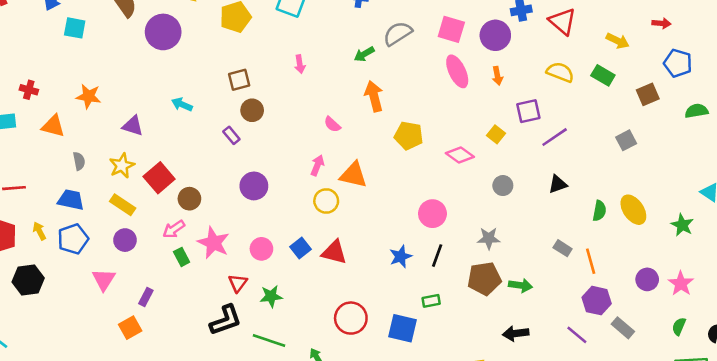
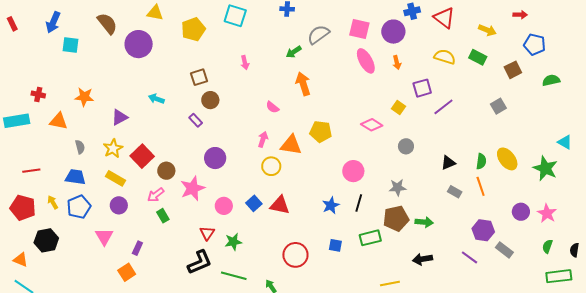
purple triangle: (133, 126) -> (120, 117), turned -42
yellow pentagon: (409, 136) -> (321, 132), moved
black triangle: (558, 184) -> (448, 163), moved
green star: (682, 225) -> (545, 168), size x1.4
pink star: (214, 243) -> (193, 188), moved, turned 30
orange line: (591, 261) -> (481, 186), moved
green rectangle: (431, 301) -> (370, 238), moved, size x1.5
blue square: (403, 328) -> (335, 245), moved, size x0.6

